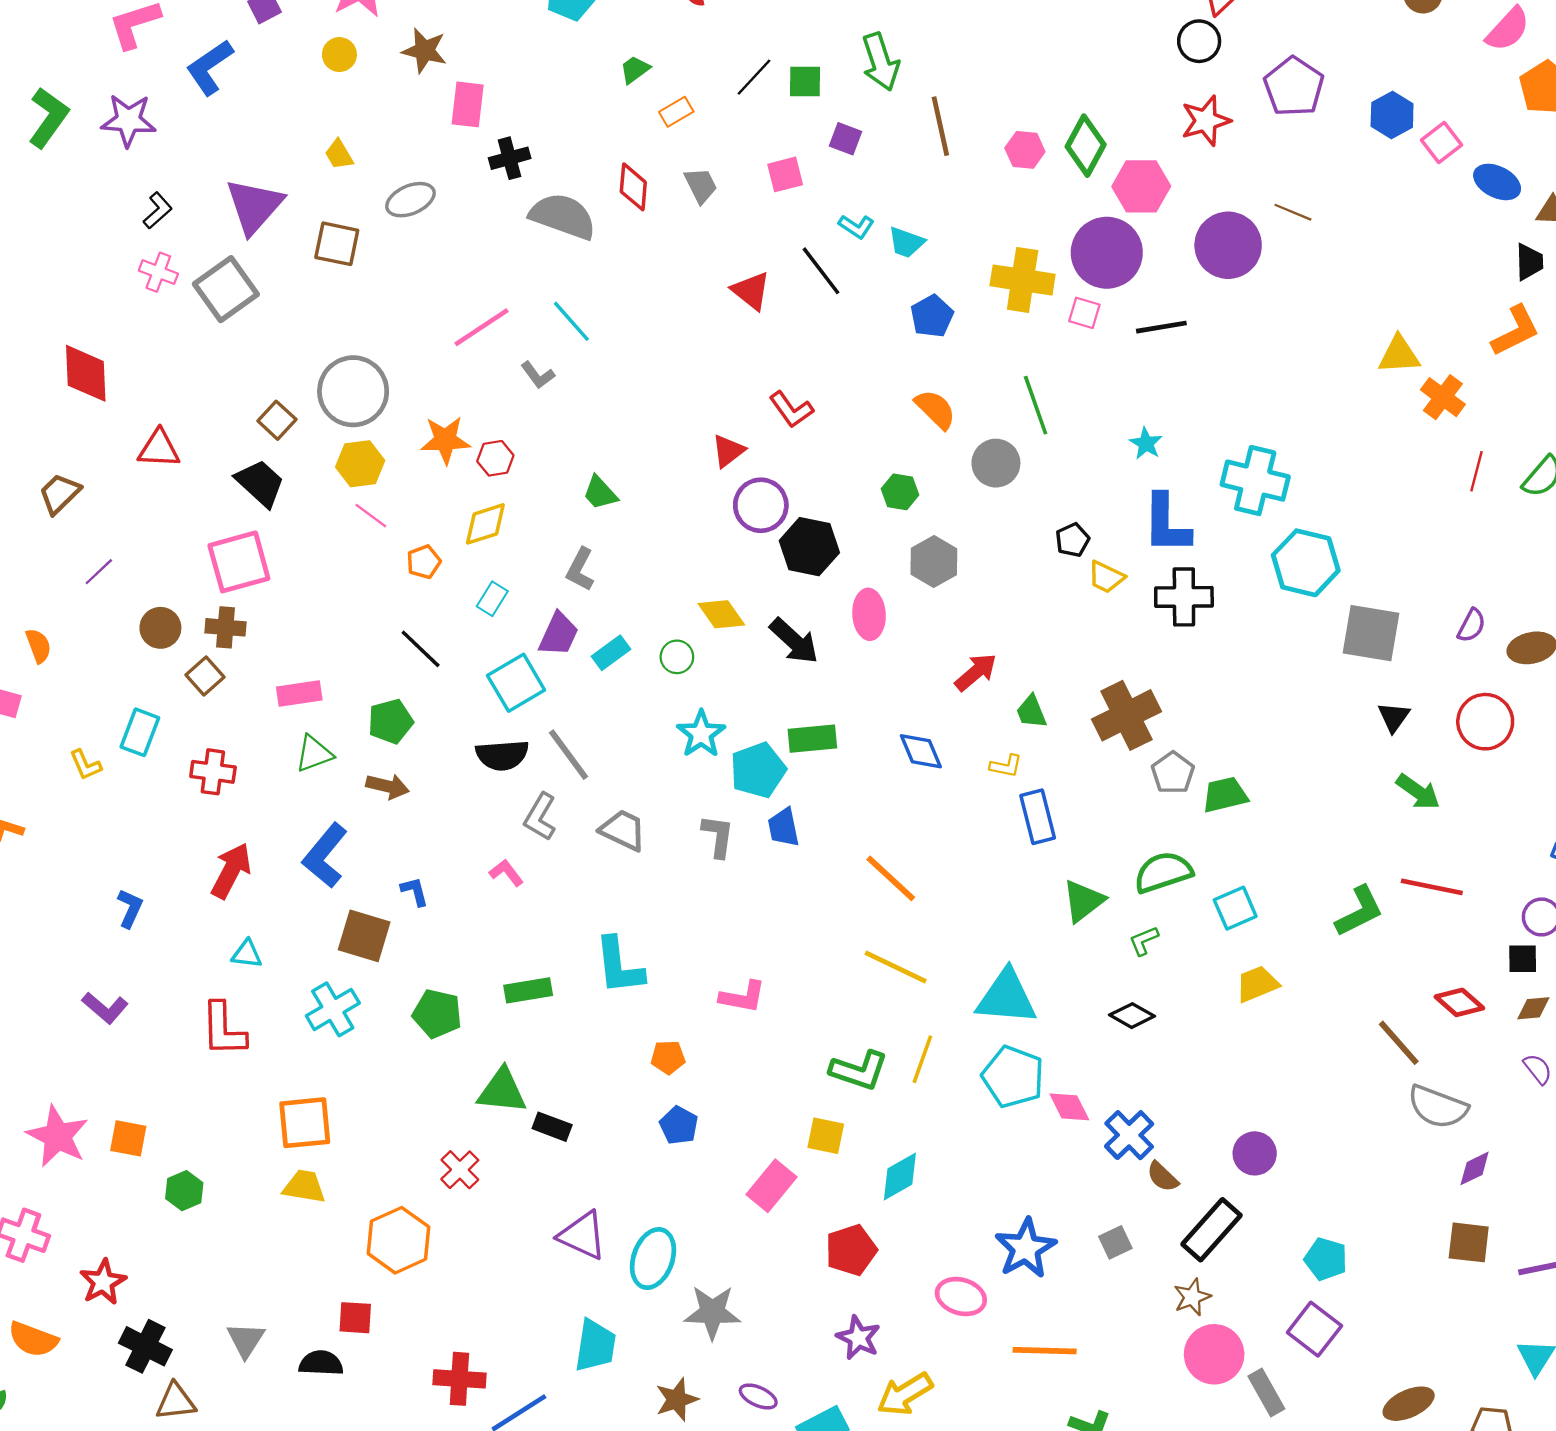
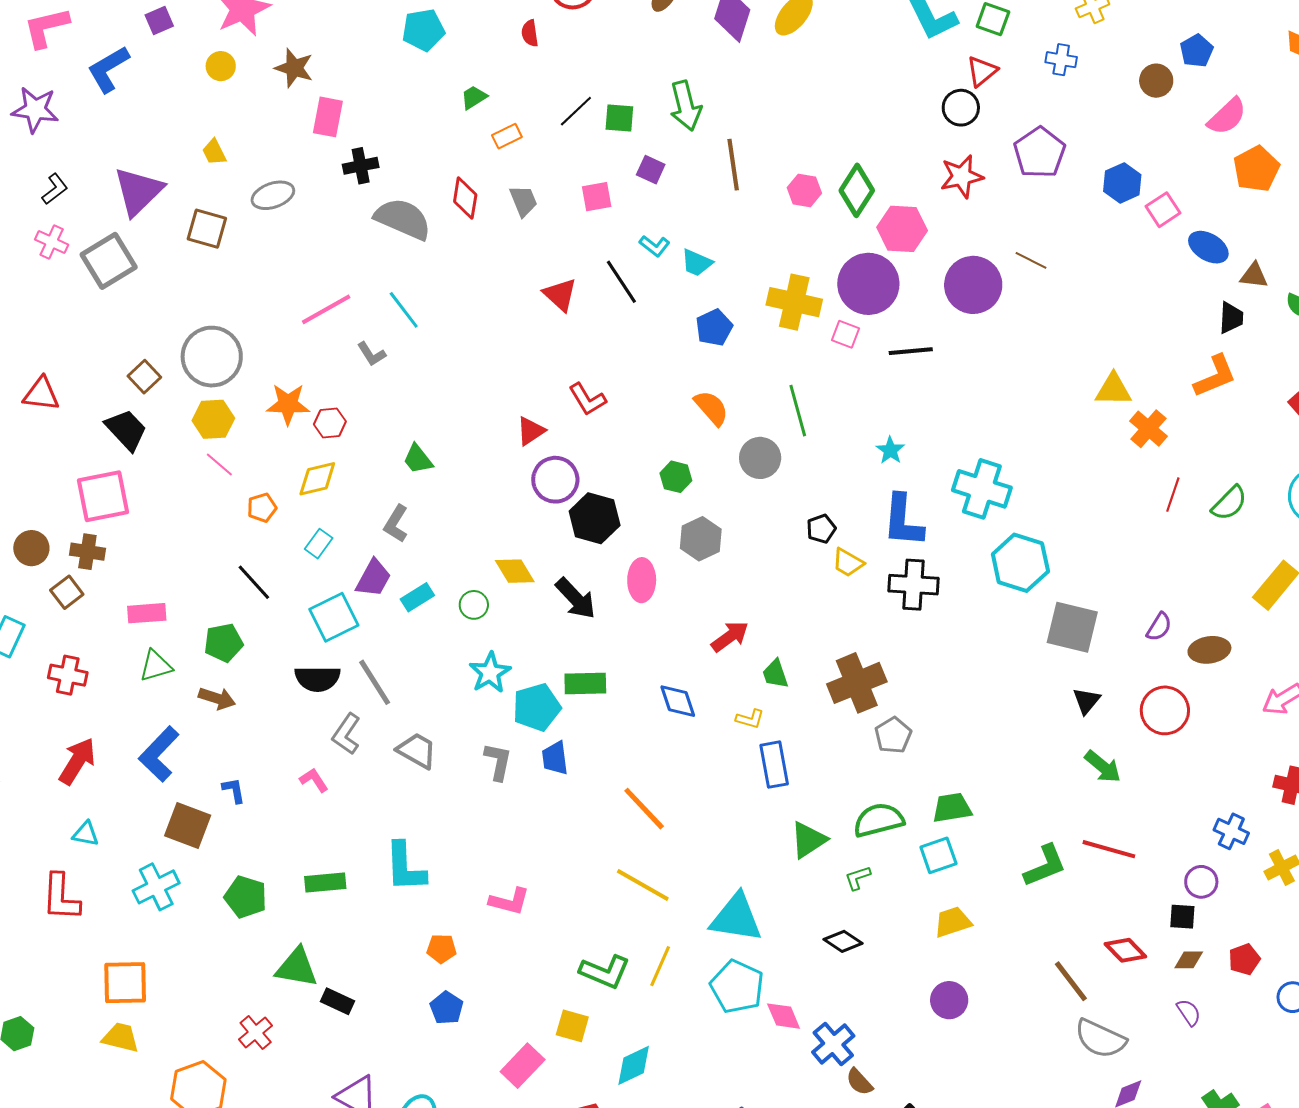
green trapezoid: (1225, 795) -> (952, 808), moved
purple circle: (1255, 1153) -> (949, 1000), moved

